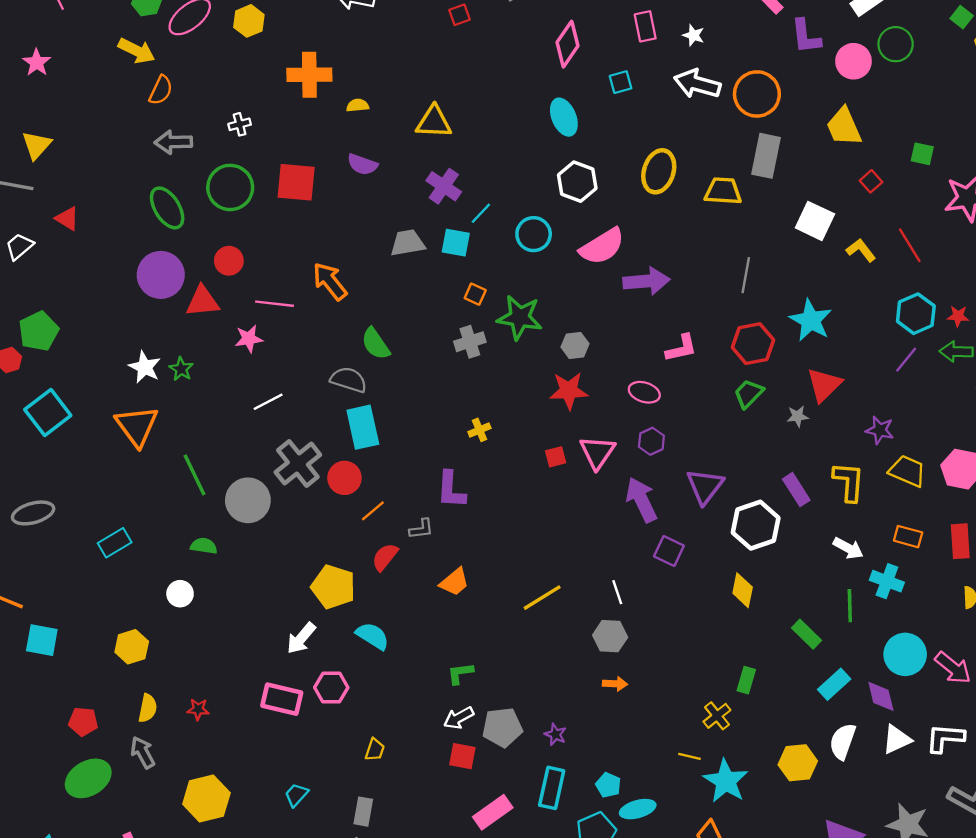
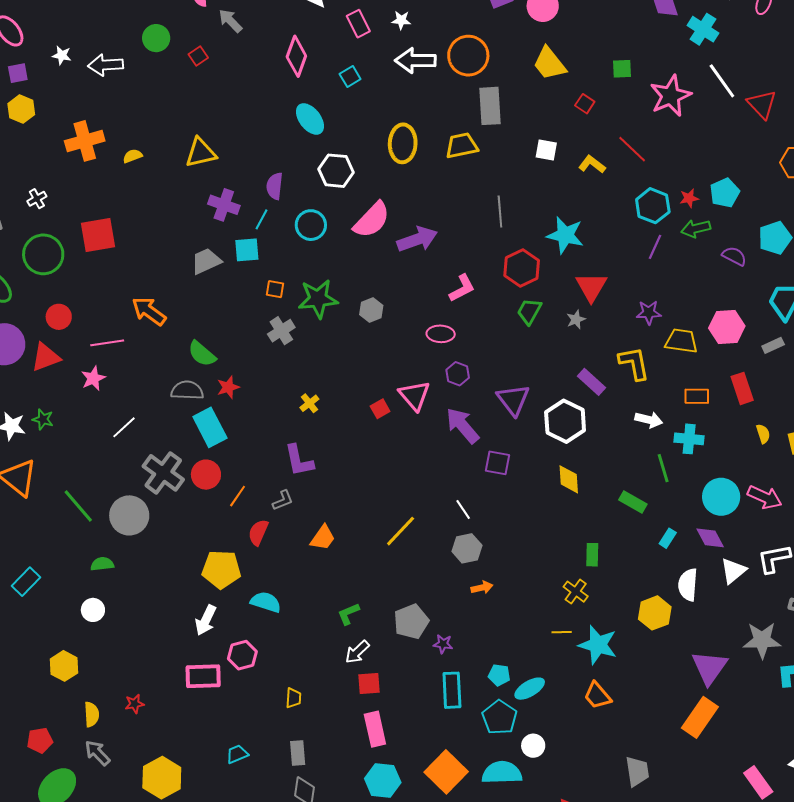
purple semicircle: (362, 164) -> (275, 186), moved, turned 92
white square: (815, 221) -> (546, 150), size x0.7
red star: (569, 391) -> (228, 387), moved, size x0.7
cyan rectangle: (834, 684) -> (668, 538), size x0.7
gray pentagon: (502, 727) -> (411, 621), moved
cyan trapezoid: (296, 795) -> (237, 754), turned 40
pink rectangle: (493, 812) -> (375, 729), moved, turned -52

